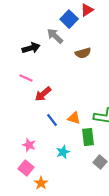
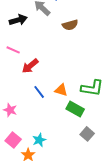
green rectangle: (88, 137) -> (75, 109), turned -54
pink star: (29, 145) -> (10, 110), moved
cyan star: (63, 152) -> (39, 140), moved

